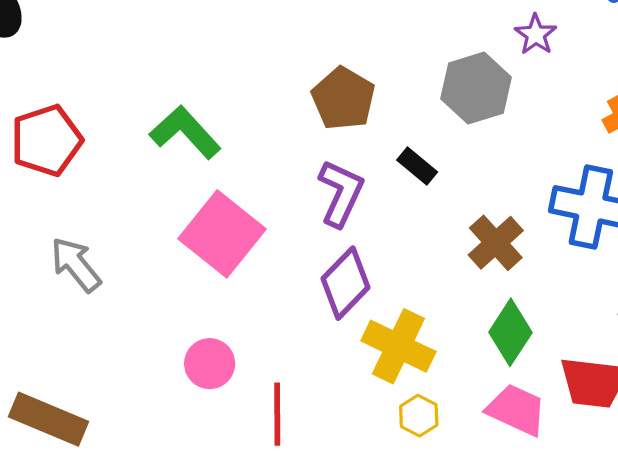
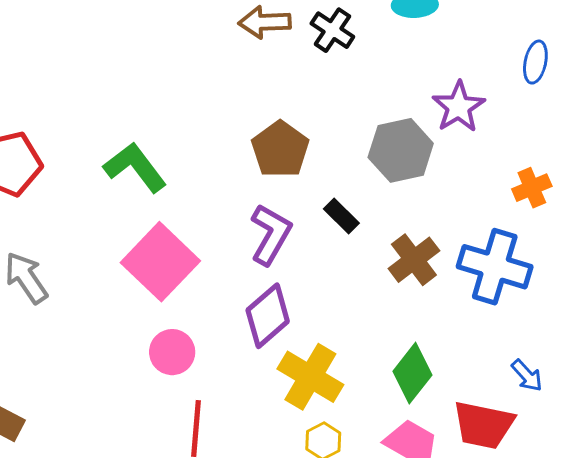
purple star: (536, 35) -> (459, 107), size x1.4
brown cross: (496, 243) -> (414, 260), moved
pink circle: (210, 364) -> (172, 352), moved

